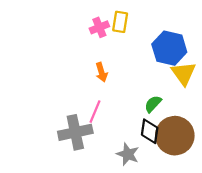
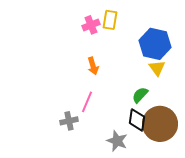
yellow triangle: (184, 73) -> (157, 68), moved, size x0.7
gray cross: (75, 132) -> (69, 121), size x0.6

